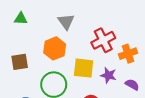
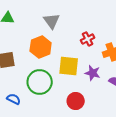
red cross: (103, 40) -> (88, 39), size x0.6

